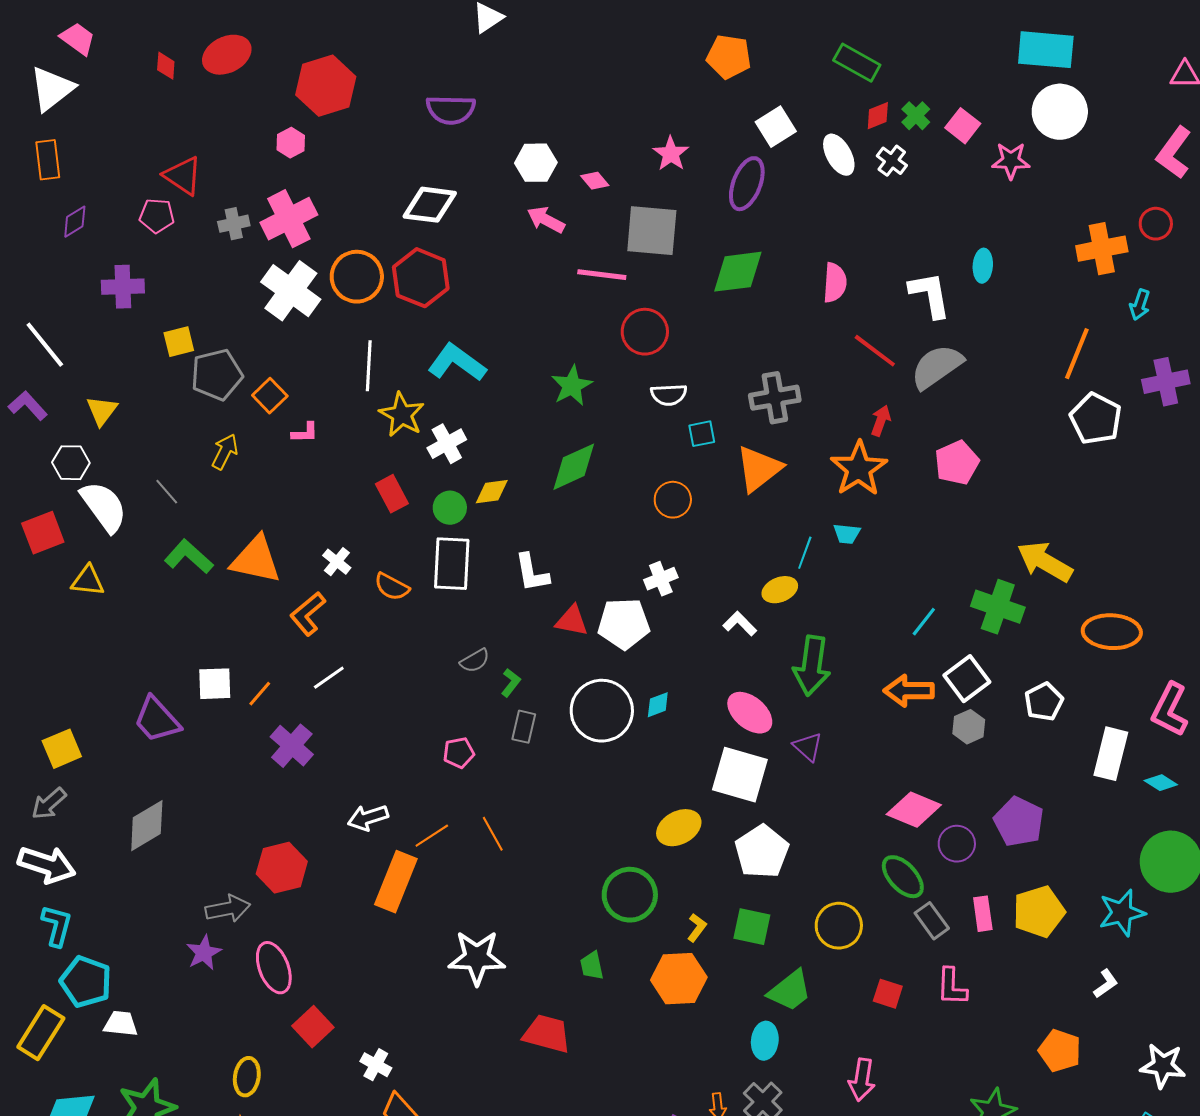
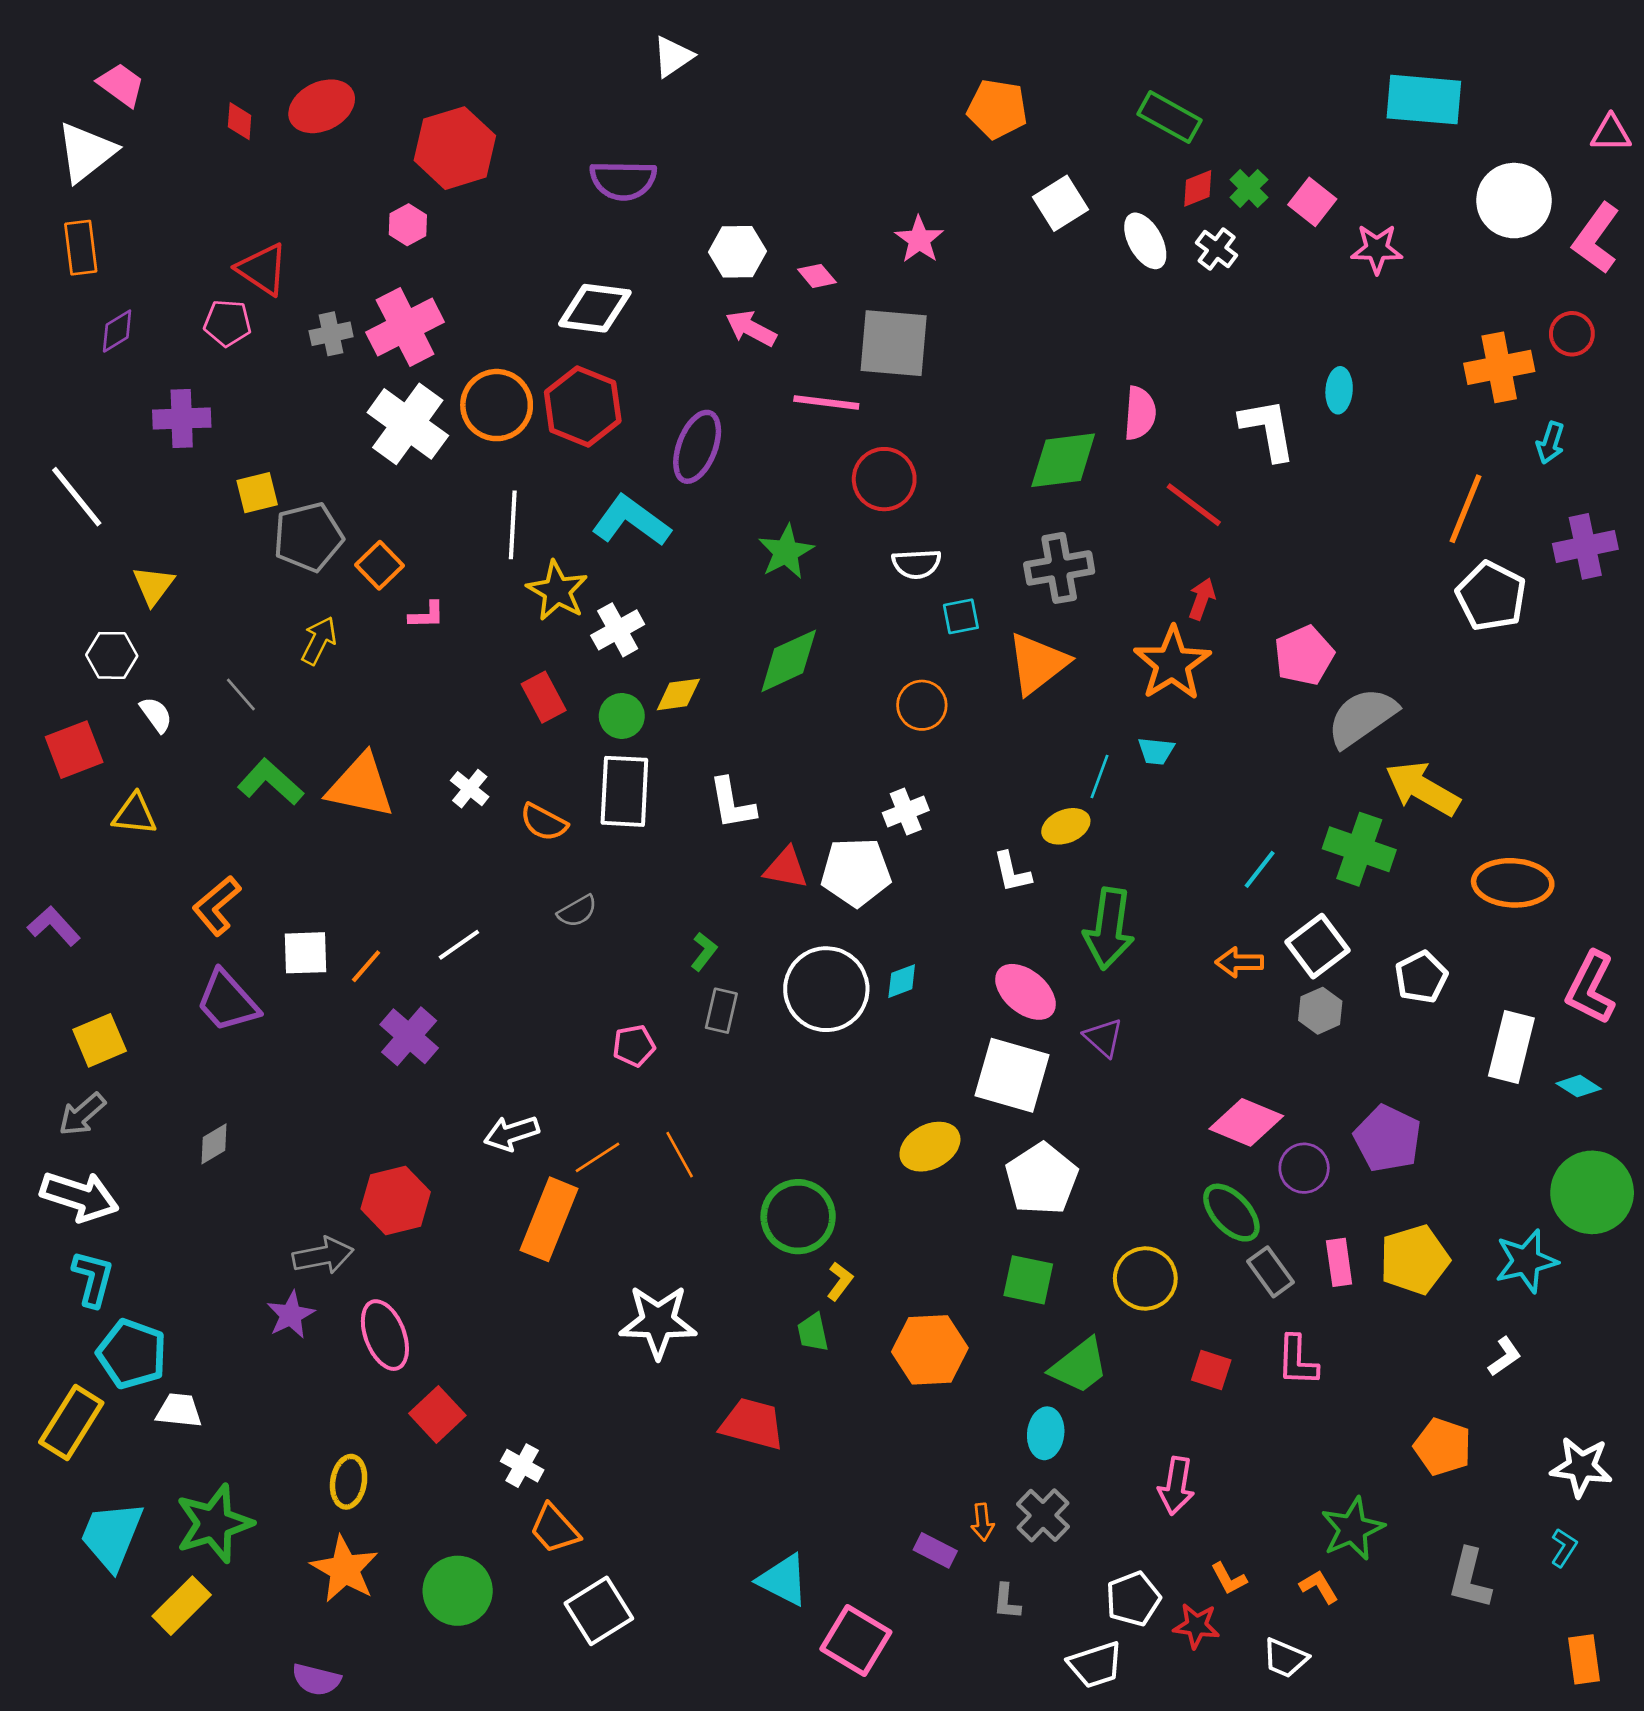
white circle: (1060, 112) -> (1514, 201), moved
purple ellipse: (747, 184) -> (697, 447), moved
green diamond: (738, 272) -> (1063, 460), moved
gray semicircle: (937, 367) -> (1362, 717), moved
purple L-shape: (28, 406) -> (54, 926), moved
white semicircle: (104, 507) -> (156, 715), size x0.5
orange L-shape: (308, 614) -> (217, 906), moved
white L-shape: (740, 624) -> (1012, 872), turned -148
gray semicircle: (475, 661) -> (577, 911), moved
orange arrow: (909, 691) -> (1239, 962), size x0.7
gray diamond: (147, 826) -> (214, 1144), size x0.6
green circle: (630, 895) -> (798, 1217), moved
yellow L-shape: (697, 928) -> (840, 1281), moved

